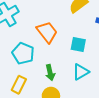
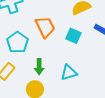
cyan square: (78, 45) -> (73, 36), moved

